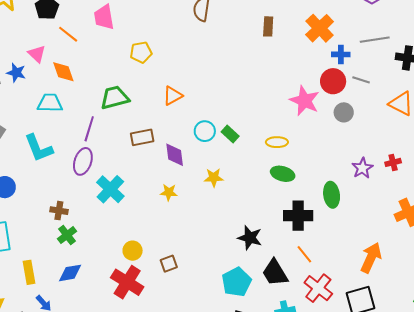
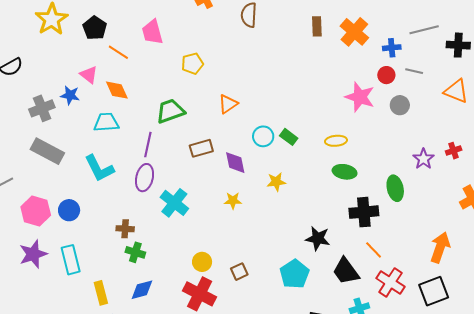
orange cross: (320, 28) -> (354, 32), moved
red circle: (333, 81) -> (386, 75), size x0.7
green cross: (67, 235) -> (135, 252), turned -30
cyan pentagon: (237, 282) -> (295, 274), moved

